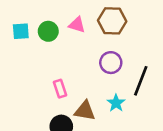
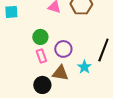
green circle: (48, 31) -> (40, 37), moved
purple circle: (111, 63) -> (63, 49), moved

